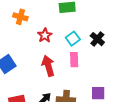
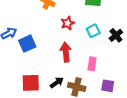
pink rectangle: (74, 60) -> (92, 64), moved

